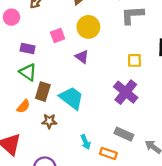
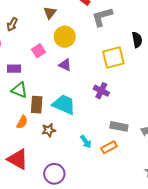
yellow square: (134, 60) -> (113, 58), size x1.6
purple cross: (126, 92) -> (101, 91), moved, size x0.7
orange rectangle: (108, 153) -> (109, 147), turned -35

